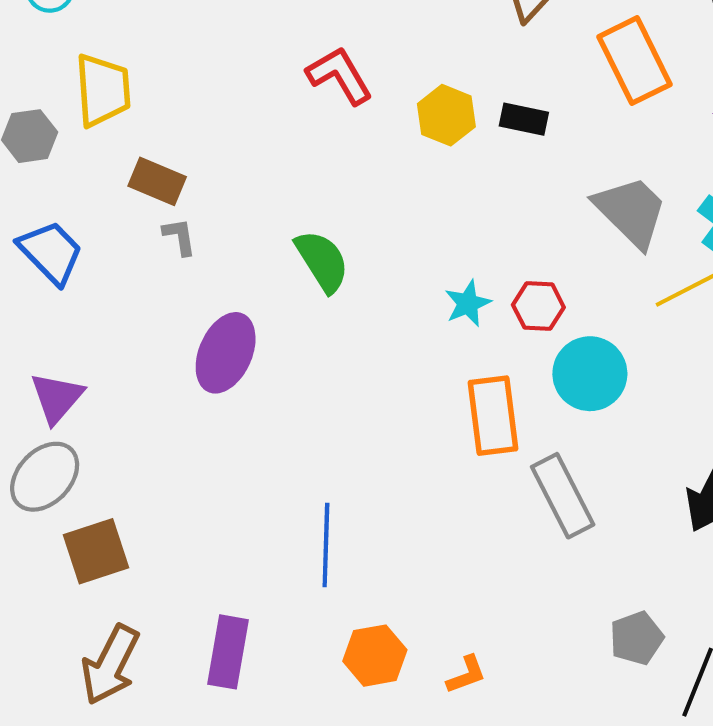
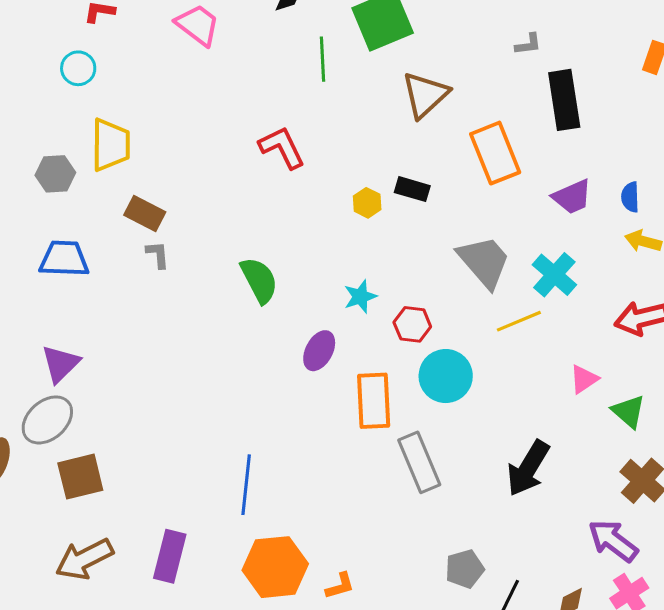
yellow hexagon: (446, 115) -> (367, 203), moved, size x0.7
blue trapezoid: (51, 252) -> (64, 259), turned -48
cyan star: (468, 303) -> (360, 297), moved
purple ellipse: (226, 353) -> (319, 351), moved, size x0.7
orange hexagon: (375, 656) -> (275, 567), size x1.4
brown arrow: (110, 665) -> (84, 559), turned 32

